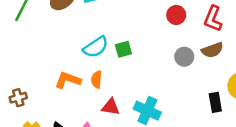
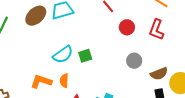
brown semicircle: (212, 50) -> (159, 74), moved

